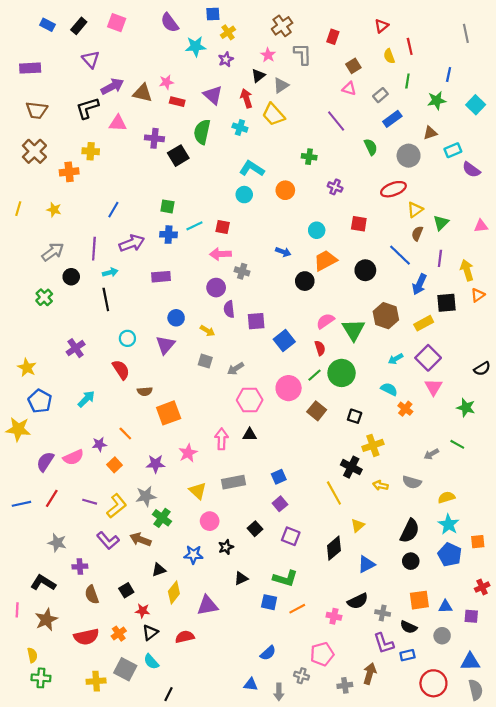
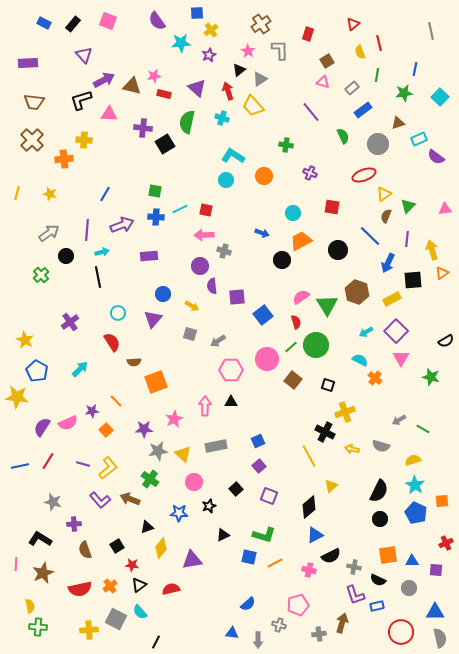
green line: (457, 444) -> (423, 429), moved
gray star: (146, 496) -> (158, 451), moved
blue triangle: (366, 564) -> (315, 535), moved

